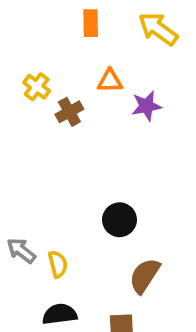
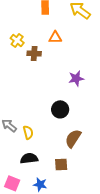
purple star: (146, 106) -> (76, 78), moved
brown cross: (69, 112) -> (34, 53), turned 32

